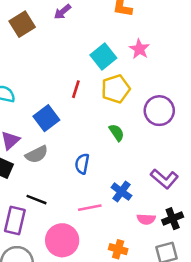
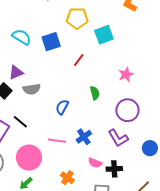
pink star: (139, 49) -> (126, 75), moved
red line: (76, 89) -> (79, 60), moved
yellow pentagon: (116, 89) -> (77, 18), moved
purple circle: (159, 111) -> (127, 110), moved
blue square: (46, 118) -> (51, 42), moved

